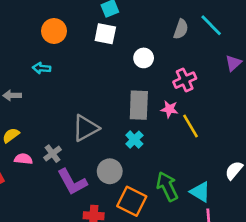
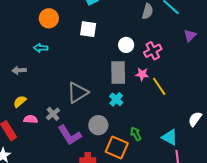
white square: (105, 34) -> (88, 29), moved
white circle: (144, 58) -> (126, 45), moved
green arrow: (167, 186) -> (136, 134), moved, size x0.6

